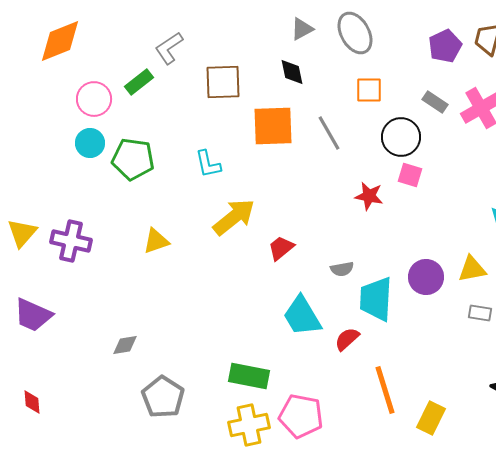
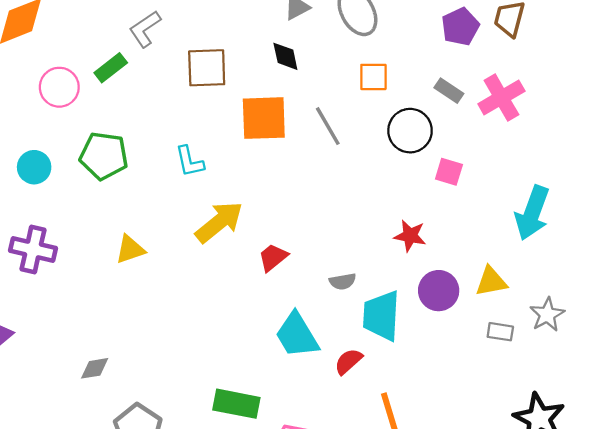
cyan circle: (90, 143) -> (34, 167), moved
pink square: (410, 175) -> (449, 172), moved
red star: (369, 196) -> (410, 236), moved

